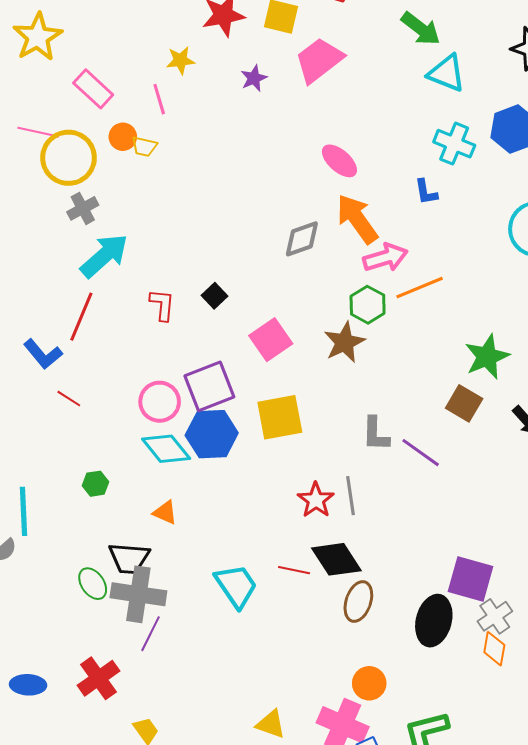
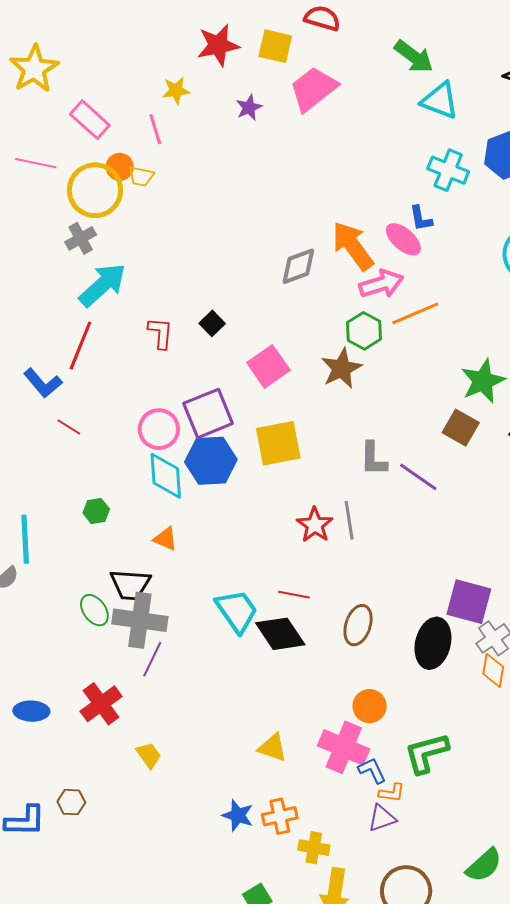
yellow circle: (69, 158) -> (95, 190), moved
pink ellipse: (339, 161) -> (403, 239), moved
cyan diamond: (166, 449) -> (166, 476), turned 36
black diamond: (336, 559) -> (280, 634), moved

